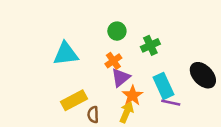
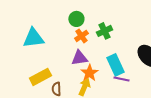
orange cross: (113, 61) -> (81, 36), moved
purple triangle: (121, 78) -> (79, 58), turned 30

